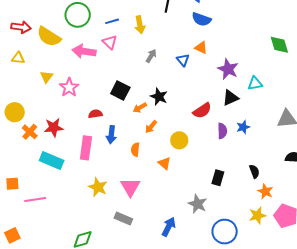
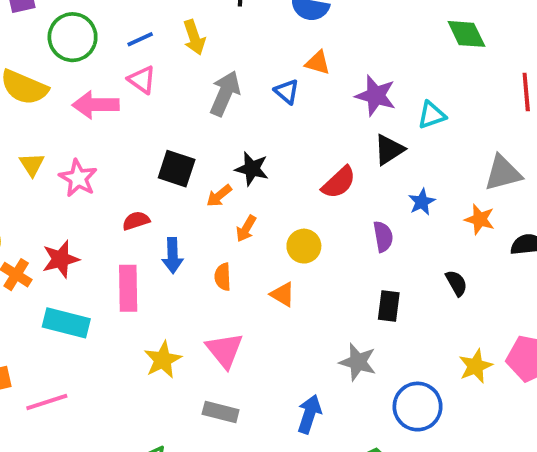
gray arrow: (151, 56) -> (225, 93), size x1.6
purple semicircle: (222, 131) -> (383, 237), moved
yellow star: (98, 187) -> (163, 360), turned 30
orange star: (265, 191) -> (480, 219), moved

